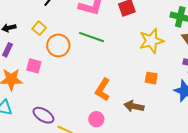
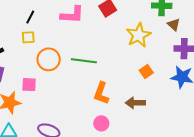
yellow square: (39, 28) -> (28, 37), moved, turned -32
green line: (91, 37) -> (84, 61), moved
orange square: (151, 78) -> (146, 72), turned -32

